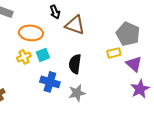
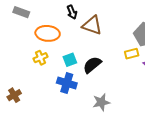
cyan square: (43, 55) -> (70, 60), moved
black semicircle: (75, 64) -> (92, 65), turned 42
gray star: (77, 93) -> (101, 102), moved

